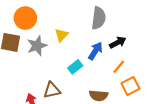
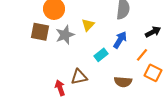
black arrow: (118, 42) -> (153, 32), moved
orange square: (130, 86) -> (153, 73), turned -36

